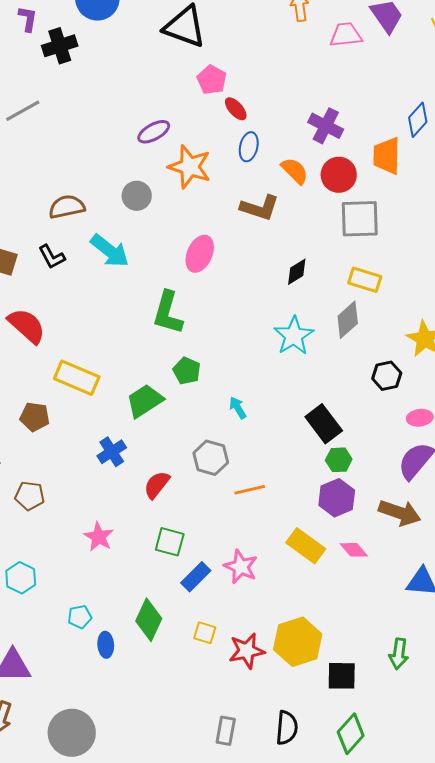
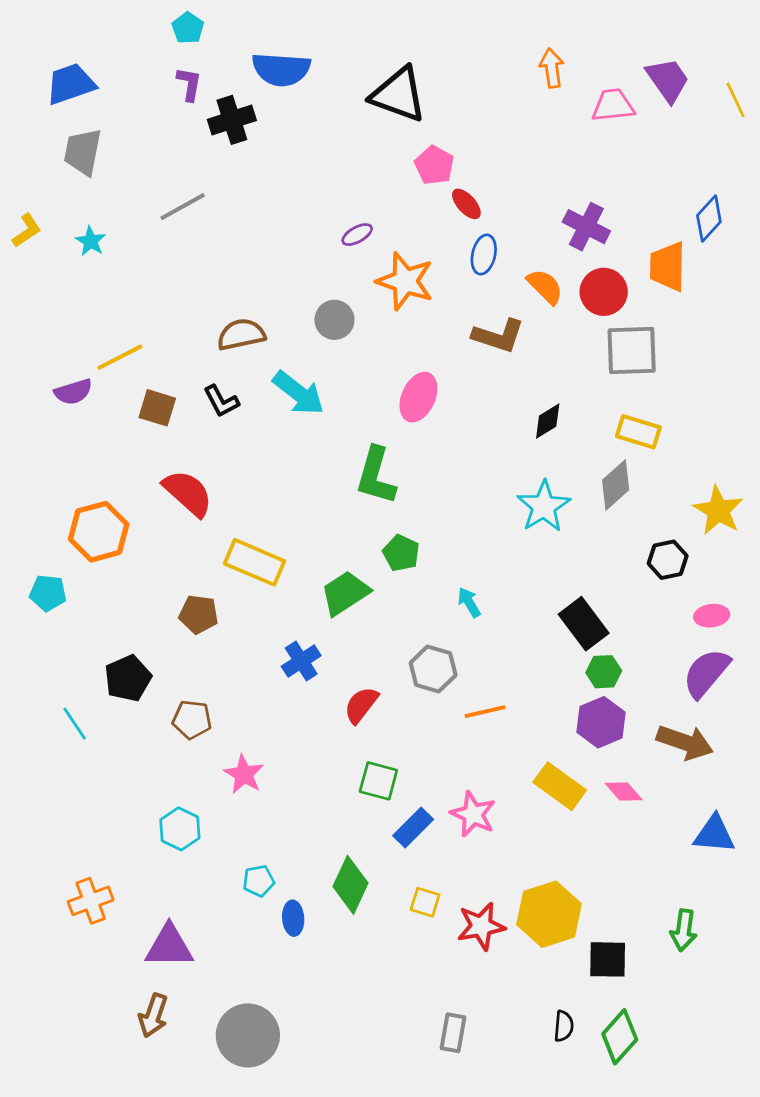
purple ellipse: (154, 132) -> (357, 235), size x0.7
pink star: (99, 537) -> (244, 774), moved
black semicircle: (287, 728) -> (564, 1026), moved, size x0.7

